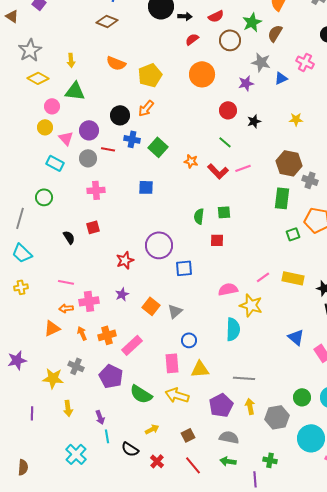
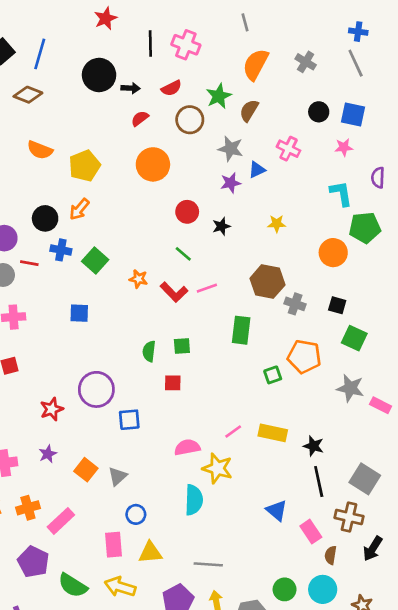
purple star: (246, 83) -> (231, 183), moved
green rectangle: (282, 198) -> (241, 330), moved

